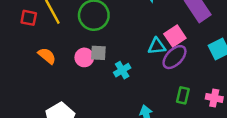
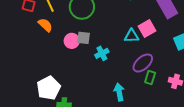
orange semicircle: (47, 56) -> (45, 25), moved
purple ellipse: (175, 57) -> (143, 63), moved

